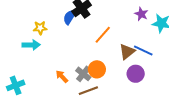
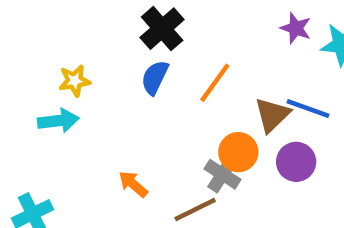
blue semicircle: (70, 17) -> (155, 77), moved
orange circle: (97, 69) -> (238, 152), moved
gray cross: (83, 74) -> (222, 174), moved

